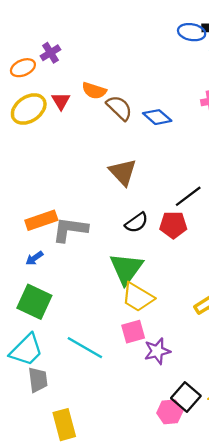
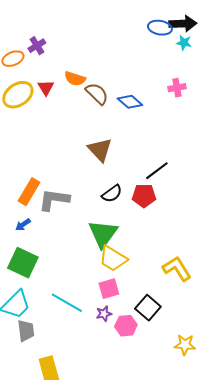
orange rectangle: (41, 220) -> (29, 192), turned -40
purple star: (157, 351) -> (104, 314), moved, size x0.7
black square: (186, 397) -> (148, 308), moved
pink hexagon: (170, 412) -> (126, 326), moved

